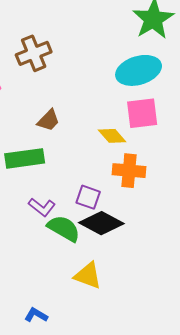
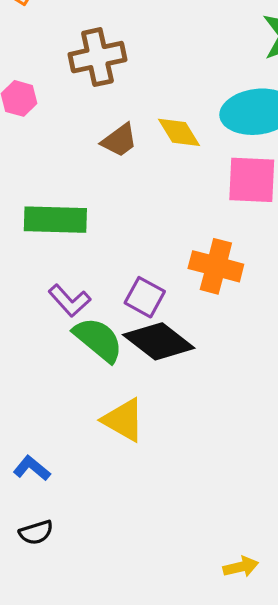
brown trapezoid: (48, 120) -> (119, 140), moved
yellow diamond: (112, 136) -> (179, 132), moved

